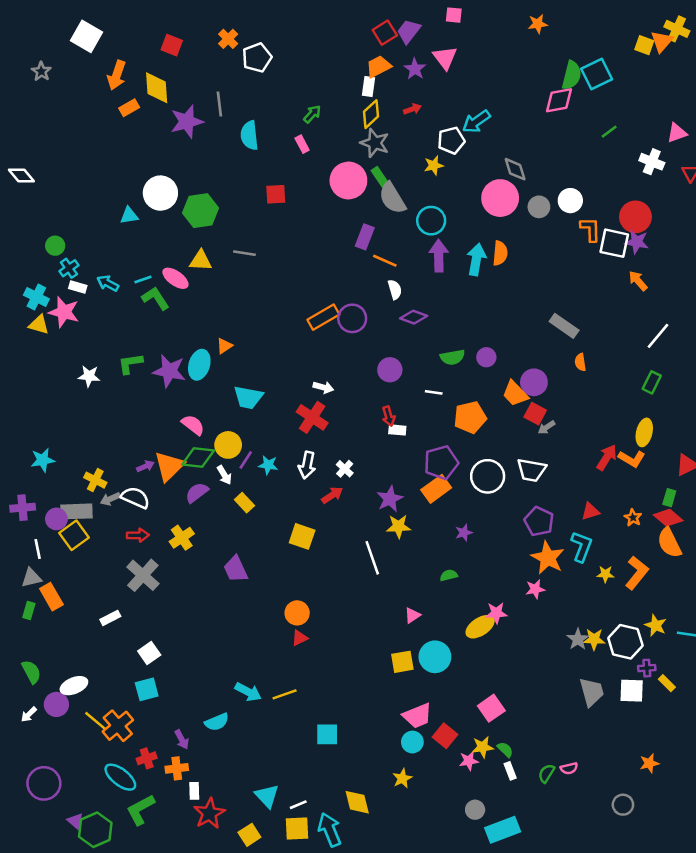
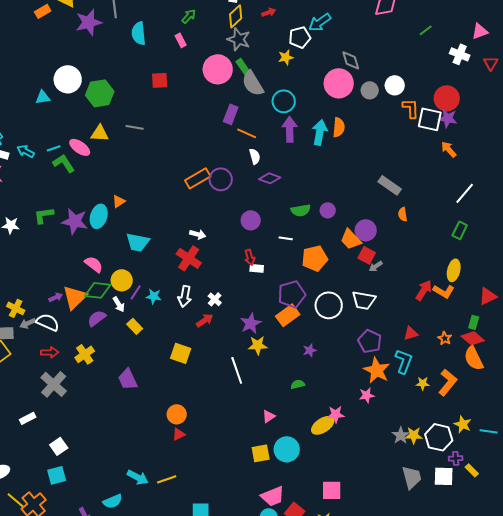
pink square: (491, 708) -> (332, 490), turned 35

